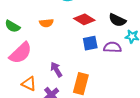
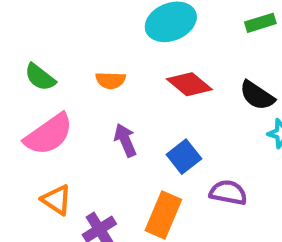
blue square: (90, 43) -> (184, 157), moved, turned -35
purple semicircle: (112, 47) -> (228, 193), moved
purple arrow: (56, 70) -> (125, 140), moved

